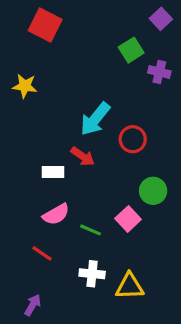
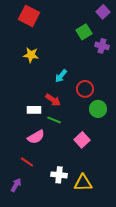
yellow star: (25, 86) -> (31, 55), moved
cyan arrow: (95, 119) -> (61, 76), size x0.6
green circle: (153, 191) -> (98, 109), moved
green line: (90, 230) -> (54, 120), moved
purple arrow: (33, 305) -> (16, 185), moved

